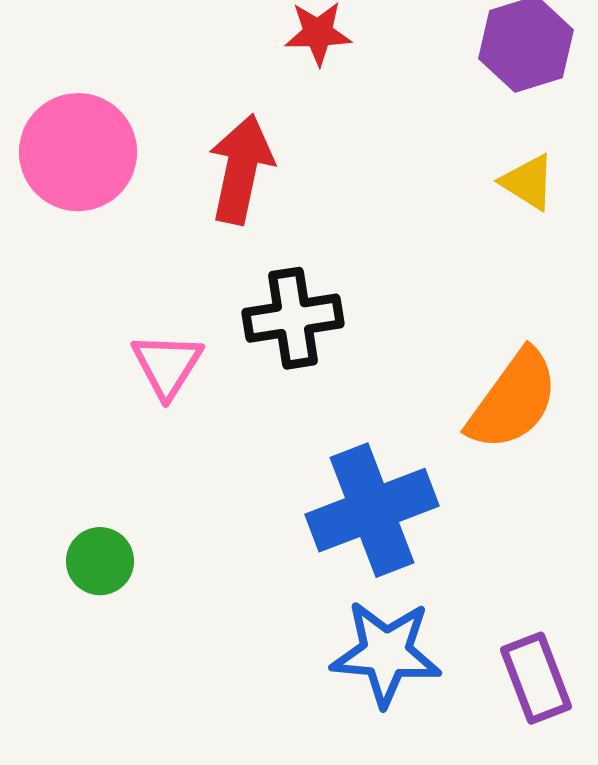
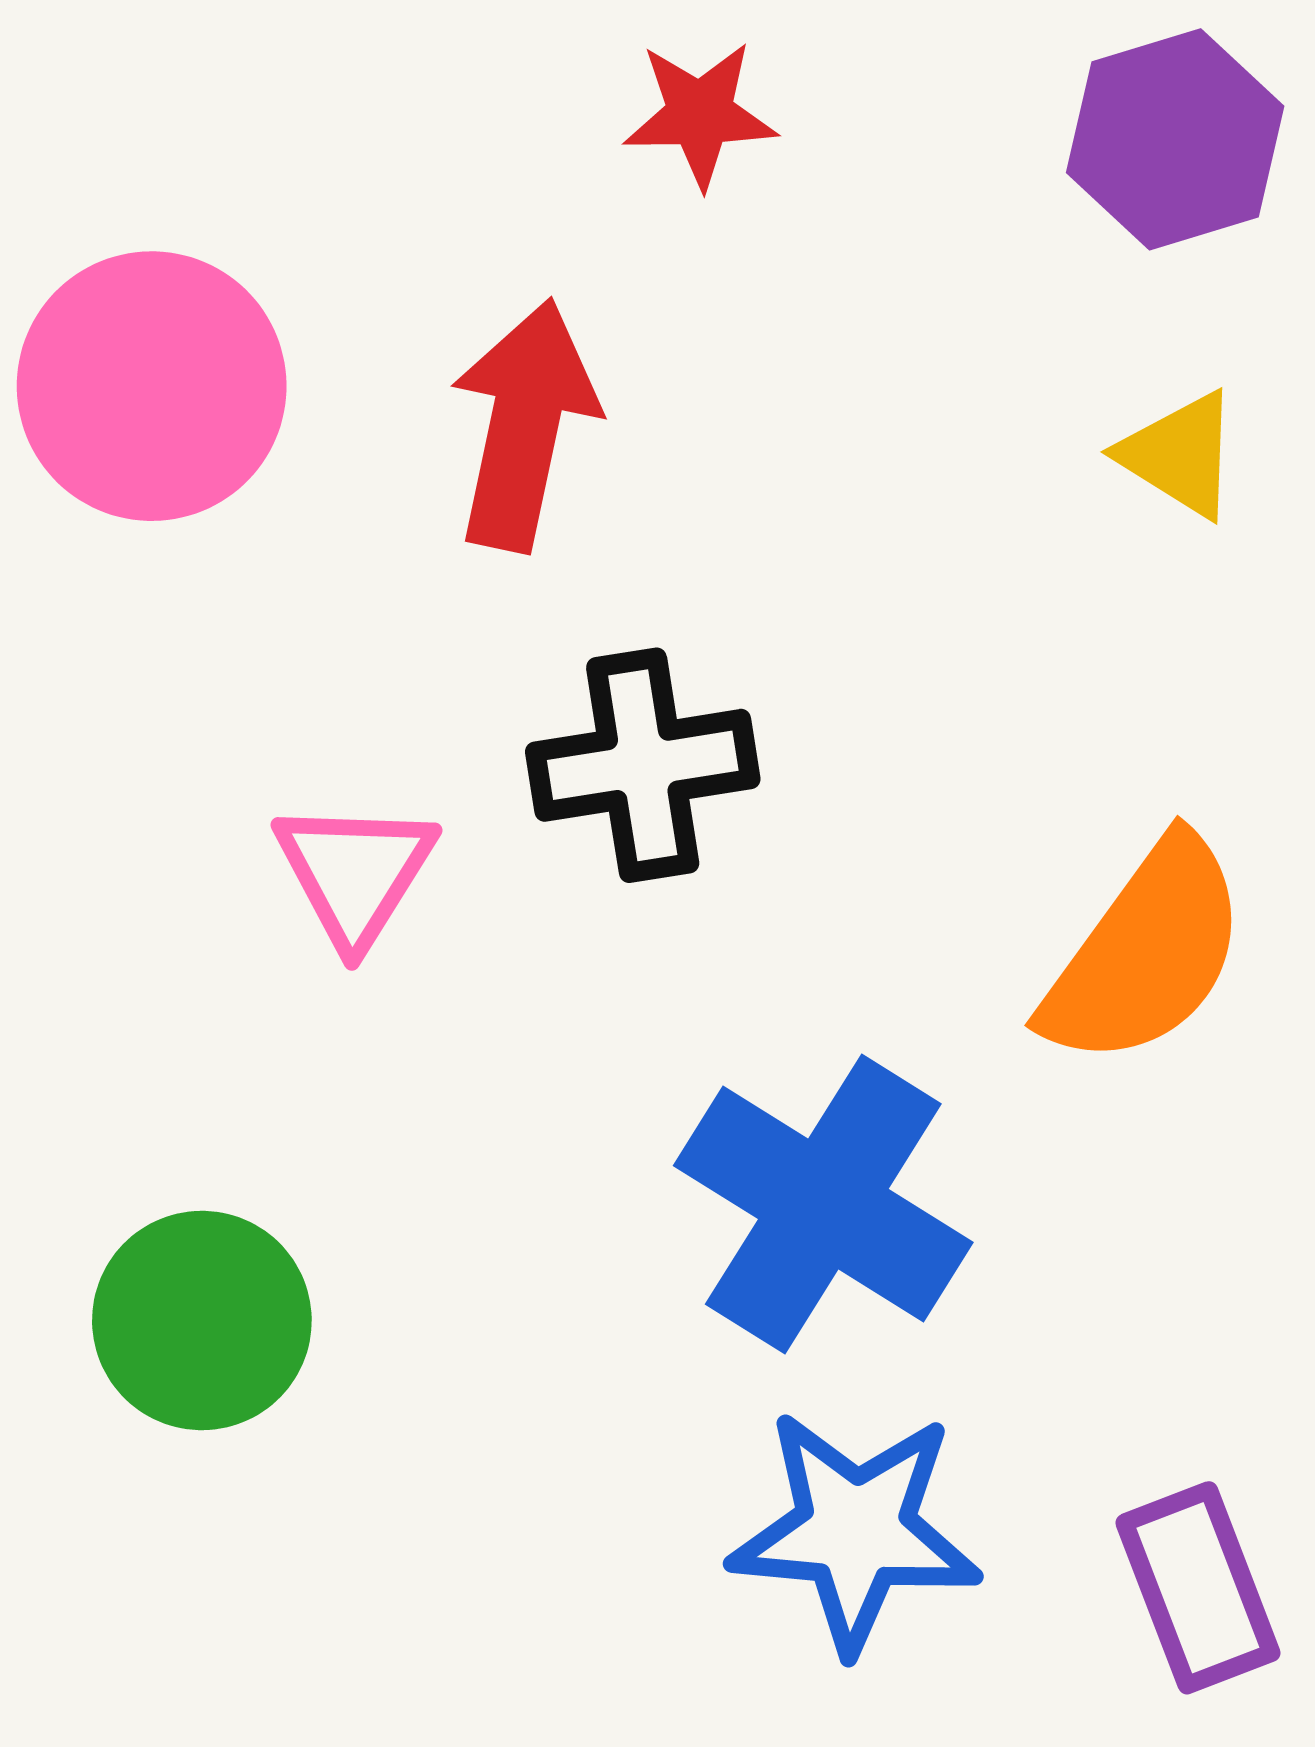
blue cross: (372, 510) -> (823, 1204), turned -37
green circle: (100, 561) -> (202, 1321), size x1.4

